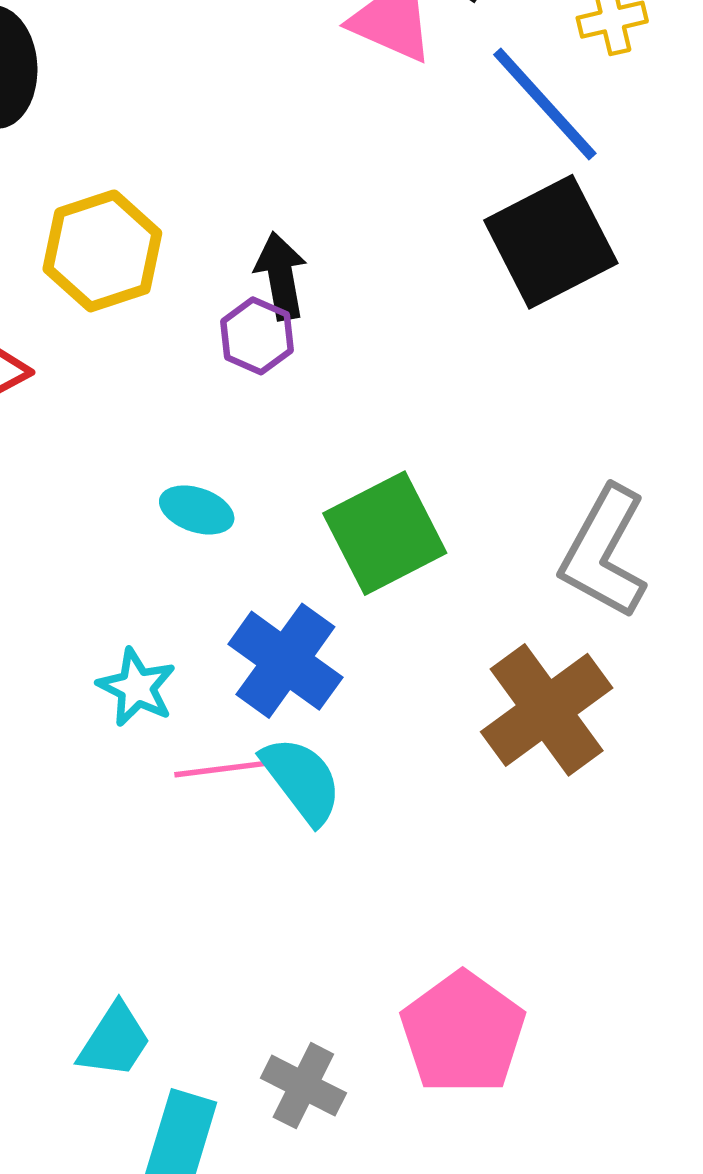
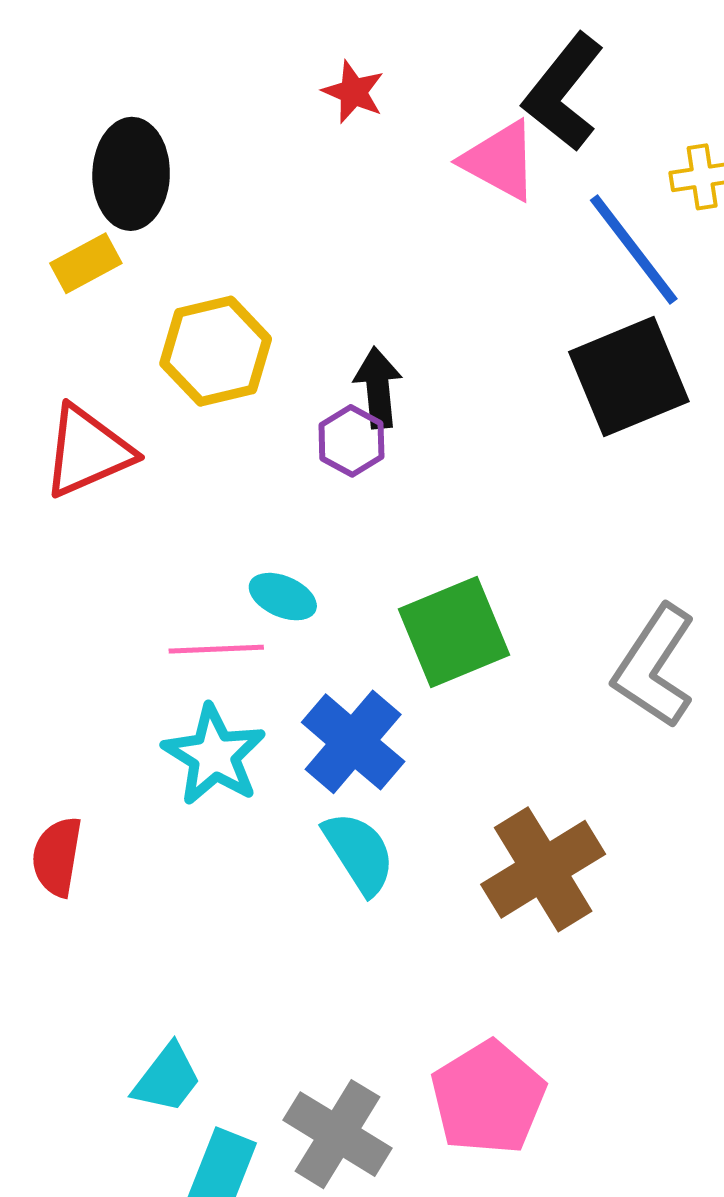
cyan star: (137, 687) -> (214, 755), size x1.4
brown cross: (547, 710) -> (543, 869), moved
pink line: (226, 768) -> (216, 649), moved
gray cross: (303, 1086) -> (337, 1134), size x1.4

